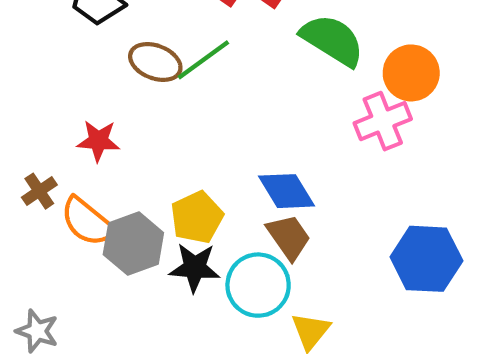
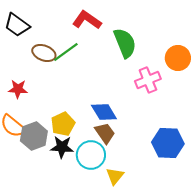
green semicircle: (332, 40) -> (125, 43), turned 36
orange circle: (411, 73) -> (178, 58), moved

